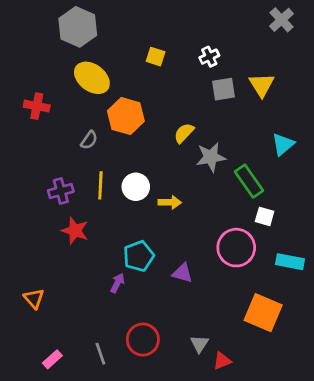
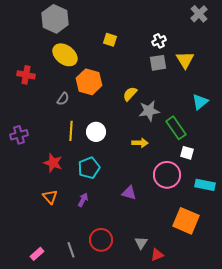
white cross: (209, 57) -> (159, 41), moved
purple cross: (61, 191) -> (19, 135), moved
yellow arrow: (170, 202) -> (140, 143), moved
cyan pentagon: (139, 256) -> (89, 168), moved
orange triangle: (34, 299) -> (50, 197), moved

